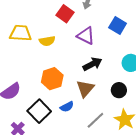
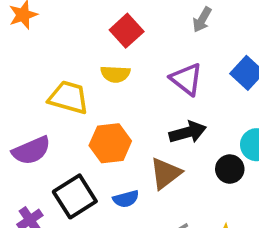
red square: (65, 14) -> (127, 31), moved
yellow trapezoid: (21, 33) -> (69, 97), moved
black circle: (119, 90) -> (230, 169), moved

